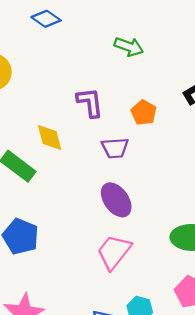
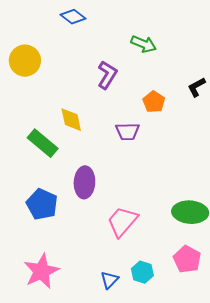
purple L-shape: (90, 102) -> (107, 75), moved, turned 36
purple ellipse: (116, 200) -> (84, 182), moved, turned 36

